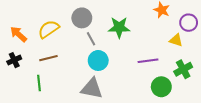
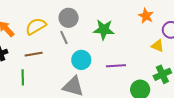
gray line: (91, 39) -> (64, 37), moved
purple line: (148, 61) -> (116, 66), moved

